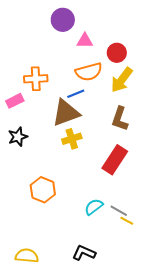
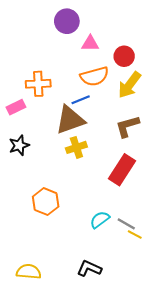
brown L-shape: (120, 119) -> (127, 126), turned 55

